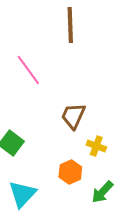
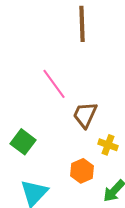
pink line: (28, 70) -> (54, 84), moved

